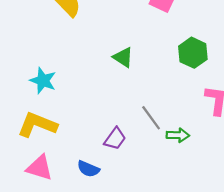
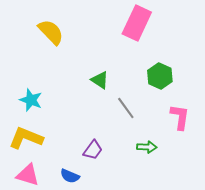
gray line: (151, 118) -> (126, 108), moved

